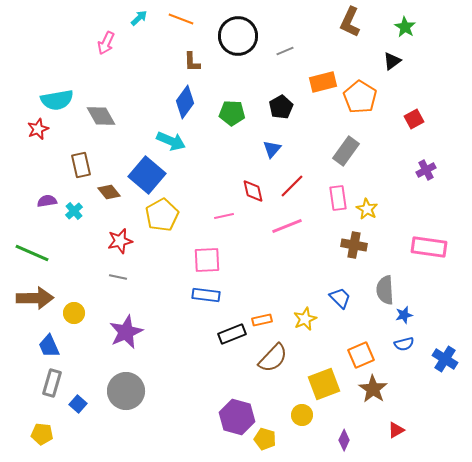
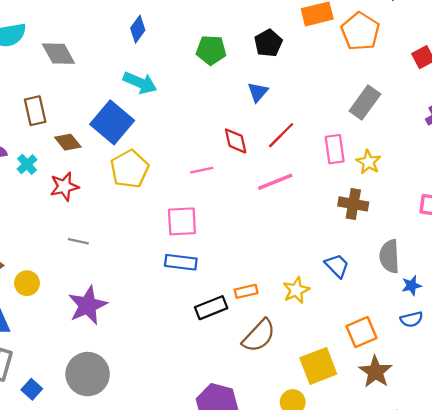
blue diamond: (185, 102) -> (138, 29), moved, size x0.7
gray rectangle: (346, 151) -> (365, 103), moved
red star: (120, 241) -> (64, 186), moved

